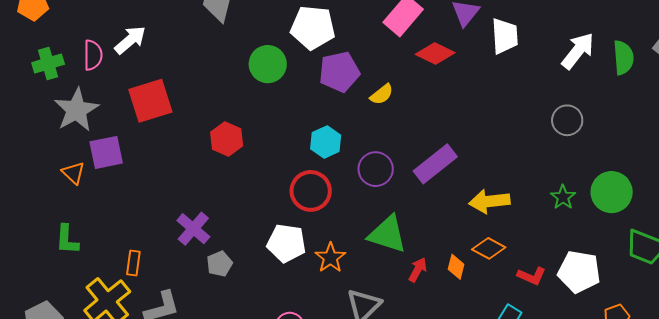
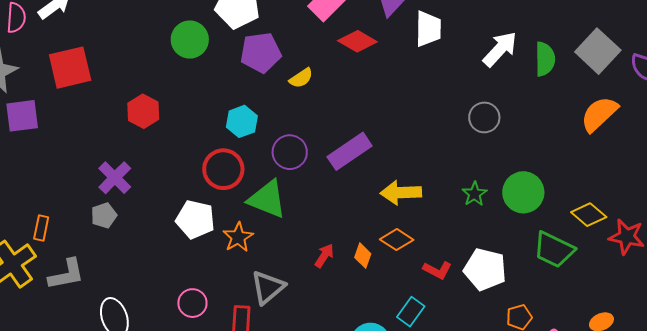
purple cross: (193, 229) -> (115, 178), moved
green triangle: (387, 234) -> (267, 199), moved
gray pentagon: (220, 264) -> (104, 215), moved

